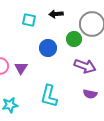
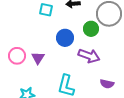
purple arrow: (85, 66) -> (89, 56), moved

